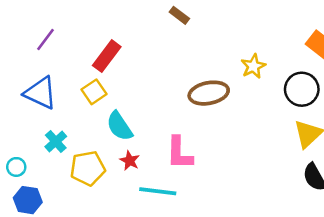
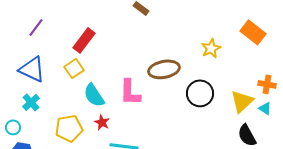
yellow star: (253, 66) -> (211, 48), moved
black circle: (302, 89) -> (200, 93), moved
cyan cross: (56, 141) -> (31, 102), moved
pink L-shape: (179, 153) -> (130, 92), moved

